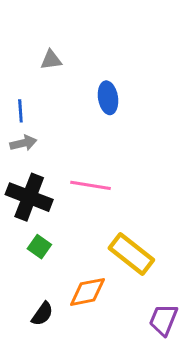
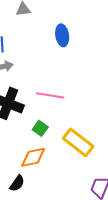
green square: (39, 247) -> (40, 128), moved
orange diamond: (88, 292) -> (33, 157), moved

